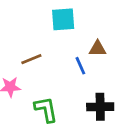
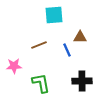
brown line: (31, 59) -> (39, 45), moved

